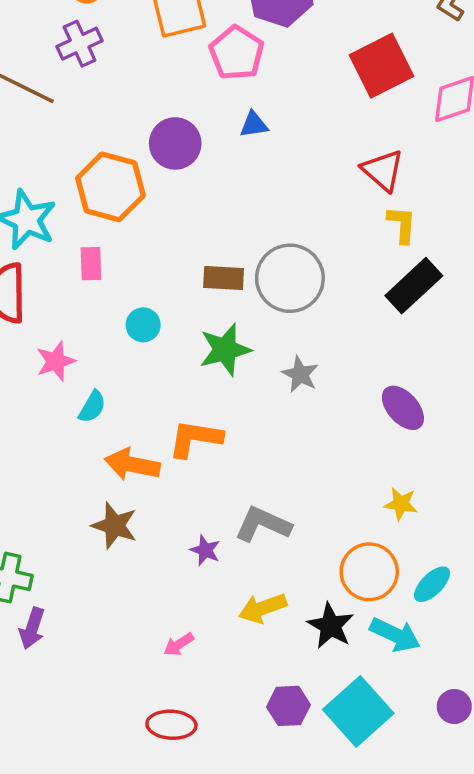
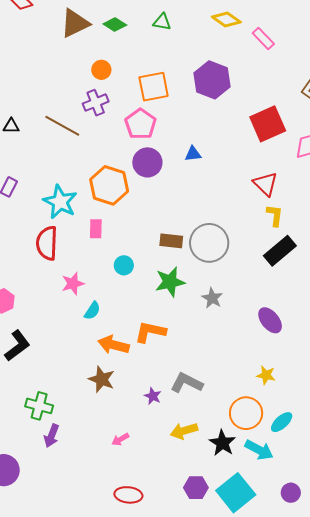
pink pentagon: (237, 53) -> (141, 124), moved
pink arrow: (179, 644) -> (120, 439), moved

